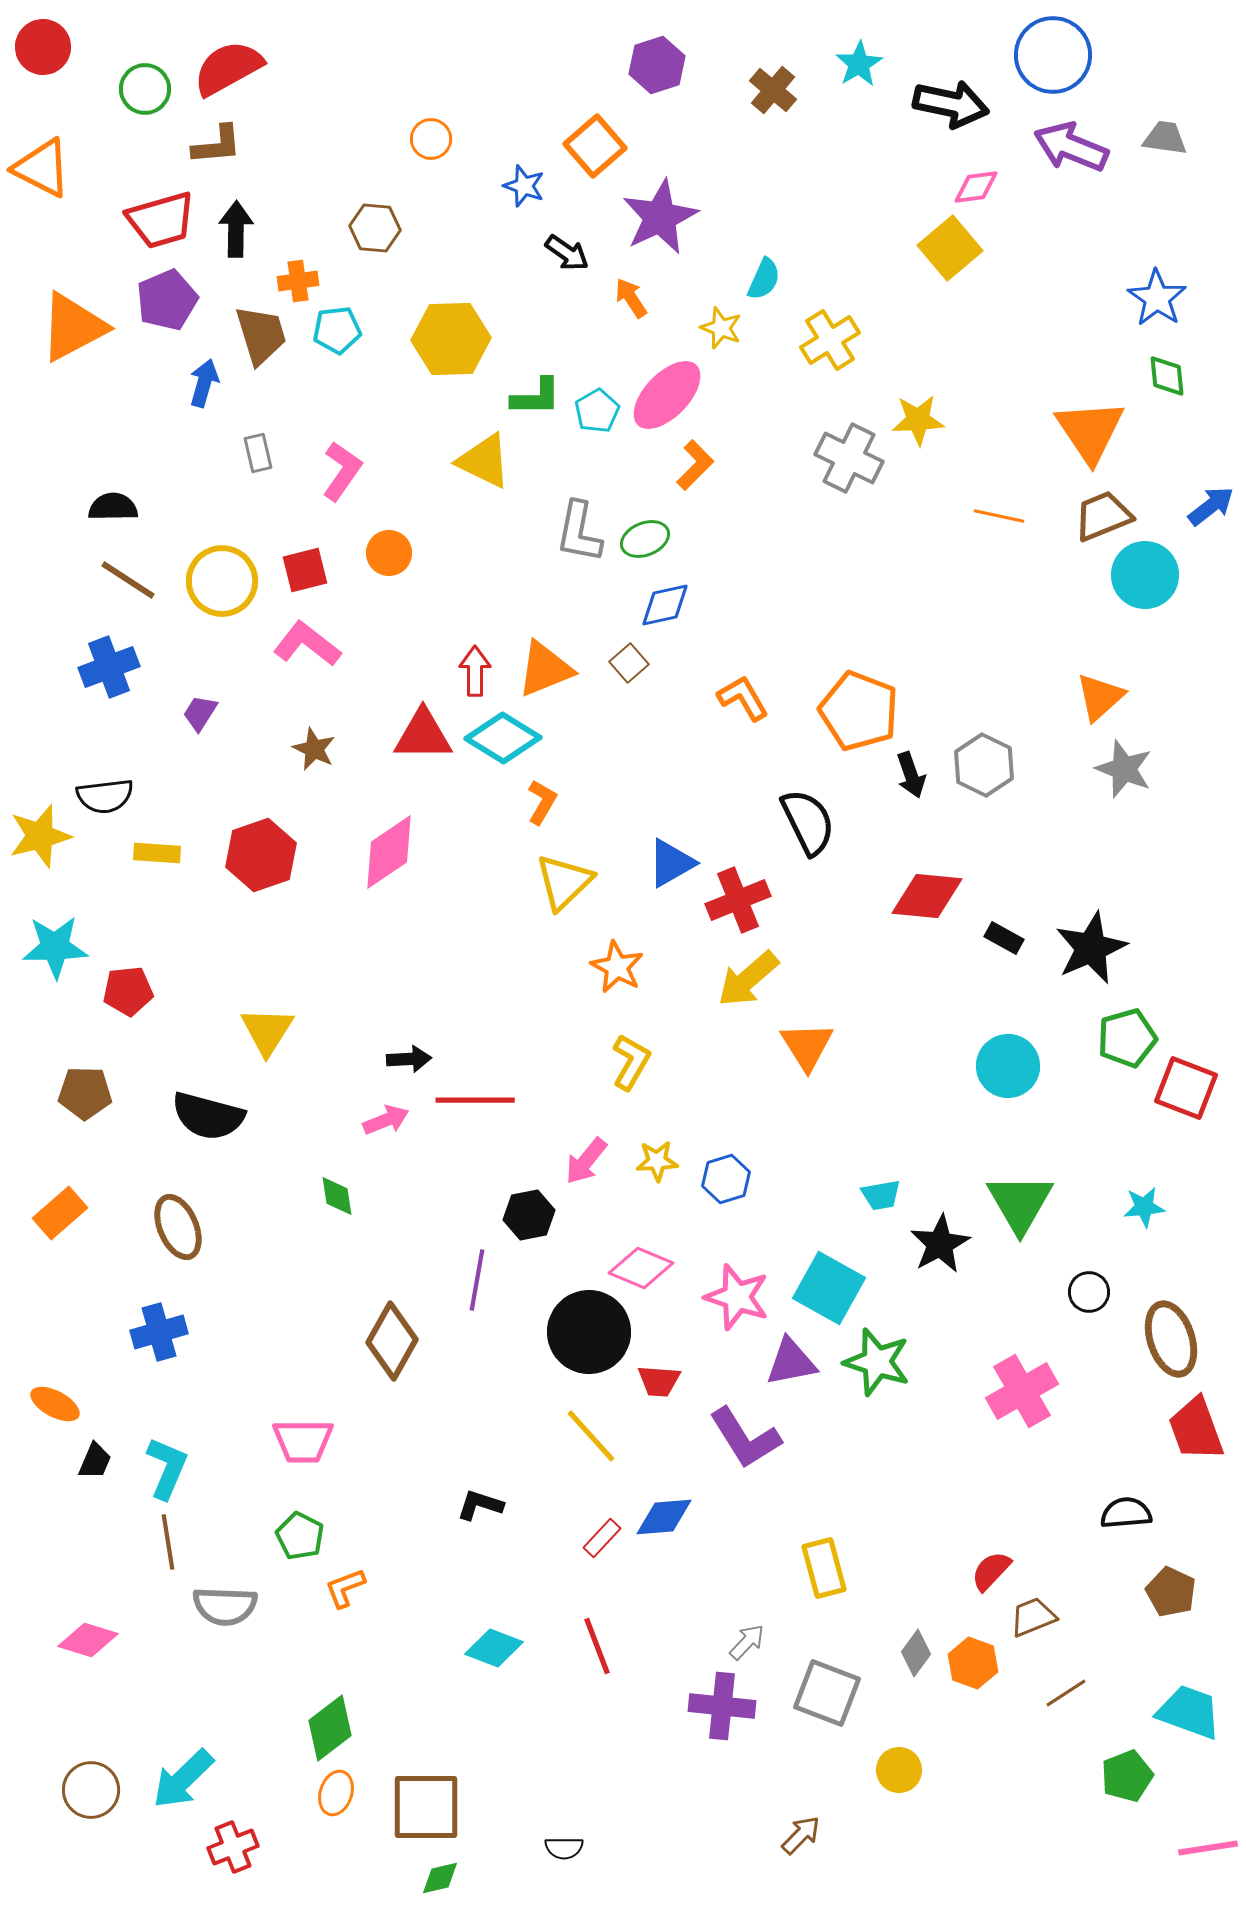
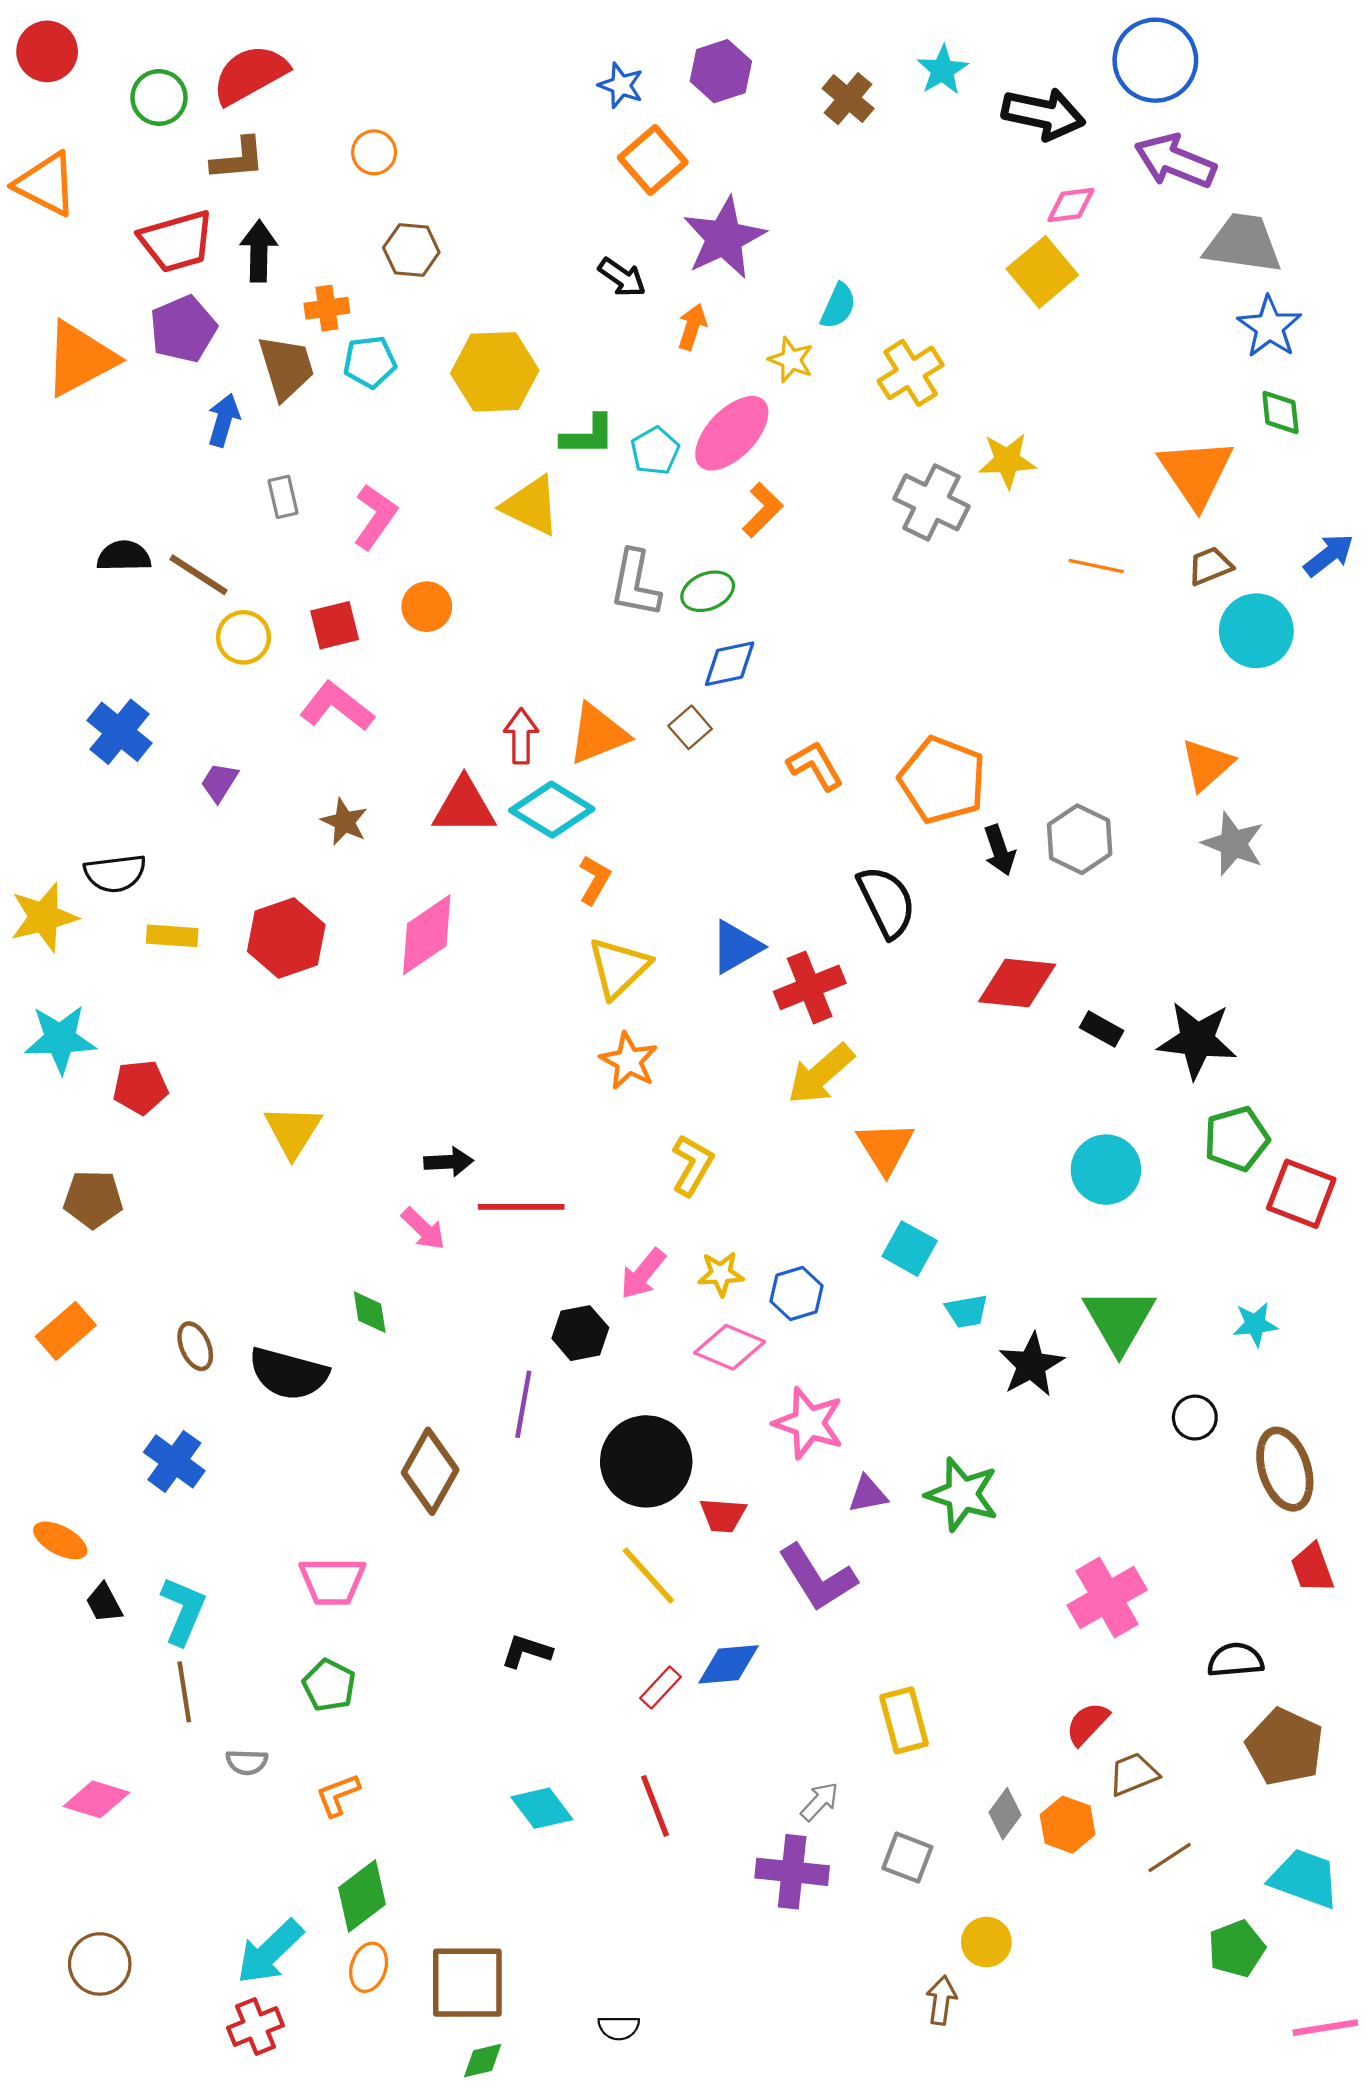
gray trapezoid: (1165, 138) -> (1243, 243), moved, size x1.6
orange circle: (431, 139) -> (374, 152), moved
blue star: (524, 186) -> (621, 85), moved
orange arrow: (631, 298) -> (692, 327), turned 51
brown trapezoid: (1103, 516) -> (1210, 566), size x0.7
brown line: (128, 580) -> (198, 575), moved
yellow circle: (222, 581) -> (243, 637), size x0.7
blue cross: (109, 667) -> (119, 732), turned -30
black star: (1091, 948) -> (1197, 1040), turned 30
orange star: (617, 967) -> (629, 1061), moved
black semicircle: (208, 1116) -> (288, 1374), moved
pink arrow: (386, 1120) -> (423, 1229), turned 66
brown ellipse: (178, 1227) -> (195, 1346), size x0.7
pink diamond: (641, 1268) -> (730, 1347), moved
cyan square: (829, 1288) -> (910, 1249), moved, size x0.7
blue cross: (159, 1332) -> (174, 1461), turned -38
purple triangle: (791, 1362) -> (868, 1494), size x0.7
pink cross: (1022, 1391) -> (1107, 1597), moved
red trapezoid: (1196, 1429) -> (1312, 1568), size x0.7
black trapezoid: (95, 1461) -> (104, 1603), turned 129
orange L-shape: (345, 1588) -> (338, 1795), moved
brown pentagon: (1171, 1592) -> (1285, 1747), size x1.4
gray semicircle: (225, 1606) -> (247, 1762), size x0.6
cyan diamond: (494, 1648) -> (542, 1808), turned 32
gray square: (827, 1693) -> (907, 1858), size x0.7
cyan arrow: (183, 1779) -> (270, 1952), moved
brown arrow: (801, 1835) -> (941, 2000), moved, turned -36

